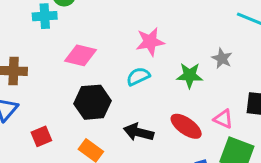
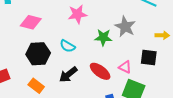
gray star: (222, 58) -> (125, 27), size x1.5
cyan semicircle: (138, 76) -> (68, 46), moved, turned -126
black arrow: (139, 132) -> (68, 75), turned -54

